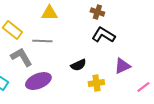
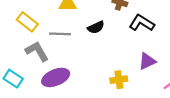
black L-shape: (103, 35) -> (142, 23), moved
black semicircle: (78, 65) -> (96, 27), moved

